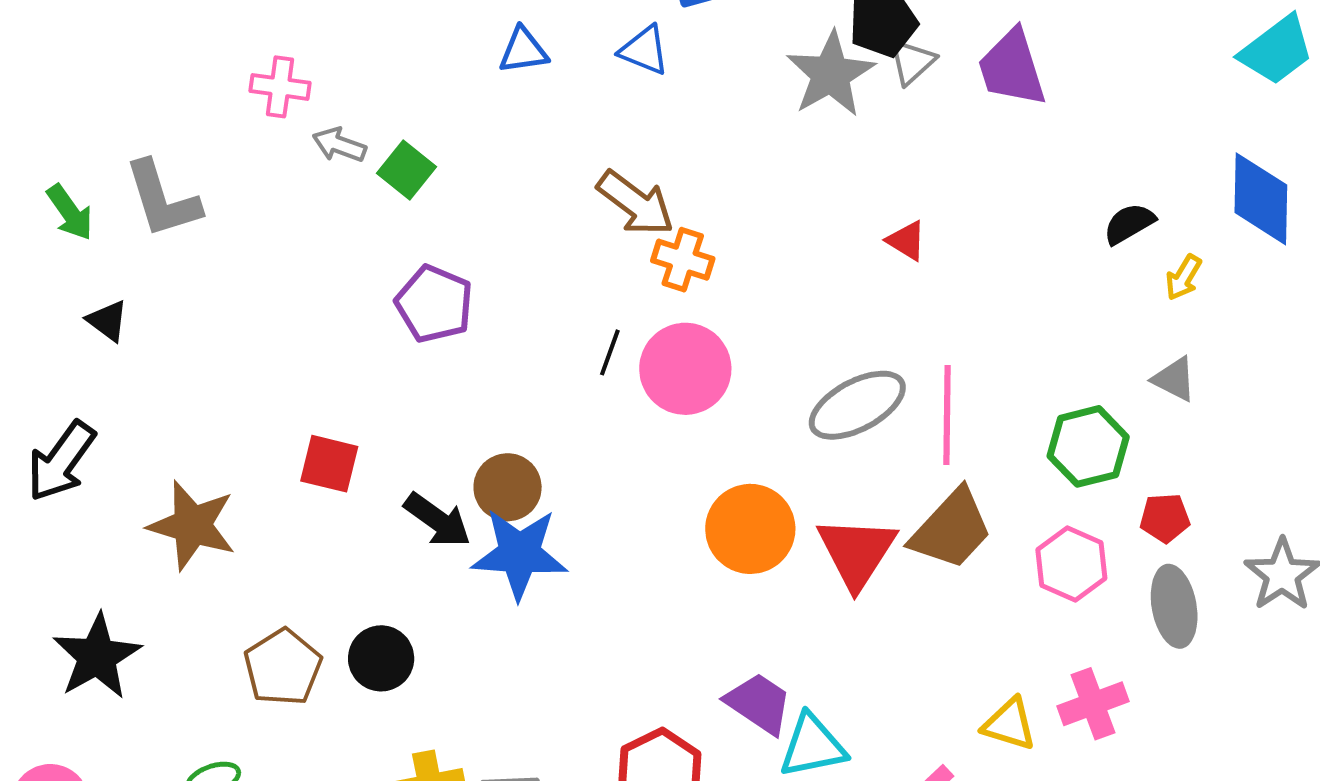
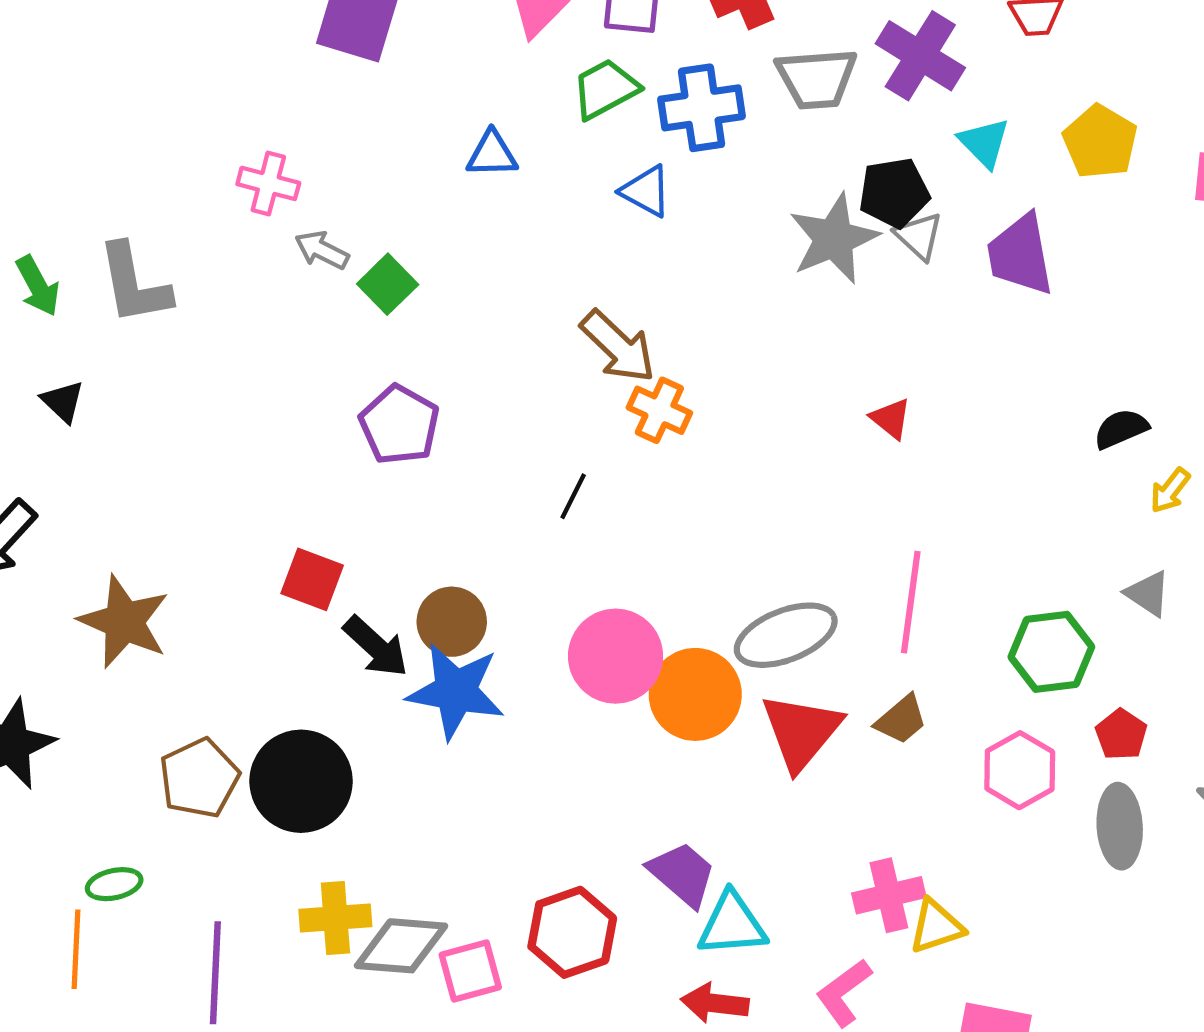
blue triangle: (523, 51) -> (492, 154), moved
gray triangle: (912, 62) -> (919, 236), turned -42
pink circle: (685, 369) -> (616, 656), moved
gray ellipse: (857, 405) -> (786, 635), moved
red square: (329, 464) -> (312, 579), moved
red pentagon: (1165, 518) -> (1121, 735), turned 30
brown trapezoid: (951, 529) -> (901, 720), size x0.6
black circle: (381, 658) -> (301, 781), size x1.5
pink cross: (1093, 704) -> (889, 895), moved
yellow triangle: (1009, 724) -> (936, 926), turned -42

